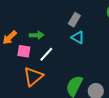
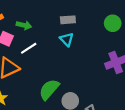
gray rectangle: (74, 20) -> (68, 20), turned 40

